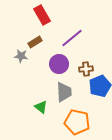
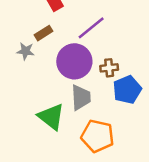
purple circle: (59, 64) -> (74, 61), size x1.4
green triangle: (41, 107) -> (51, 117), size x1.6

